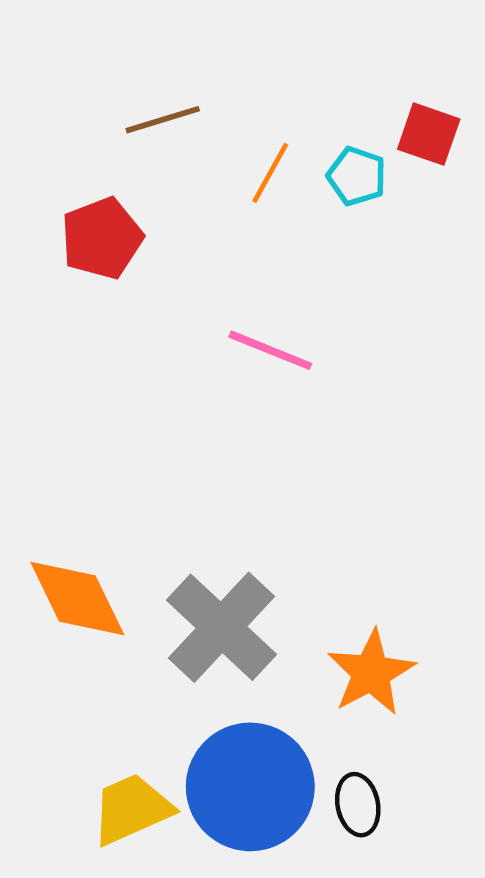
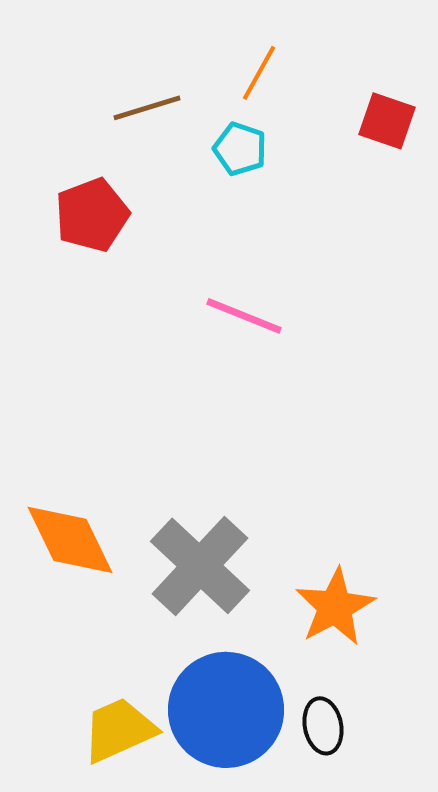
orange line: (270, 173) -> (259, 73), moved
cyan pentagon: (357, 176) -> (240, 149), moved

